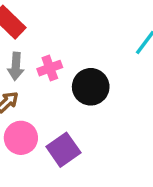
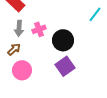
purple square: (63, 150) -> (65, 66), moved

